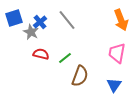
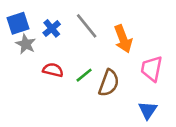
orange arrow: (121, 20) -> (123, 39), moved
gray star: (31, 32) -> (26, 44), moved
brown semicircle: (80, 76) -> (109, 83), moved

